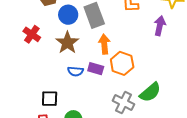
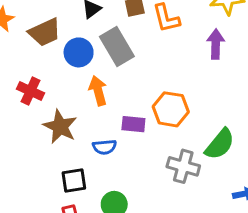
brown star: (67, 43) -> (60, 127), moved
orange arrow: (104, 44) -> (98, 91), moved
blue semicircle: (75, 71) -> (105, 147), moved

